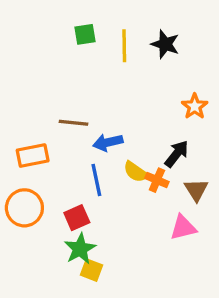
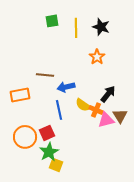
orange star: (195, 106) -> (97, 57), moved
orange circle: (24, 208) -> (25, 137), moved
pink triangle: (183, 227) -> (106, 120), moved

